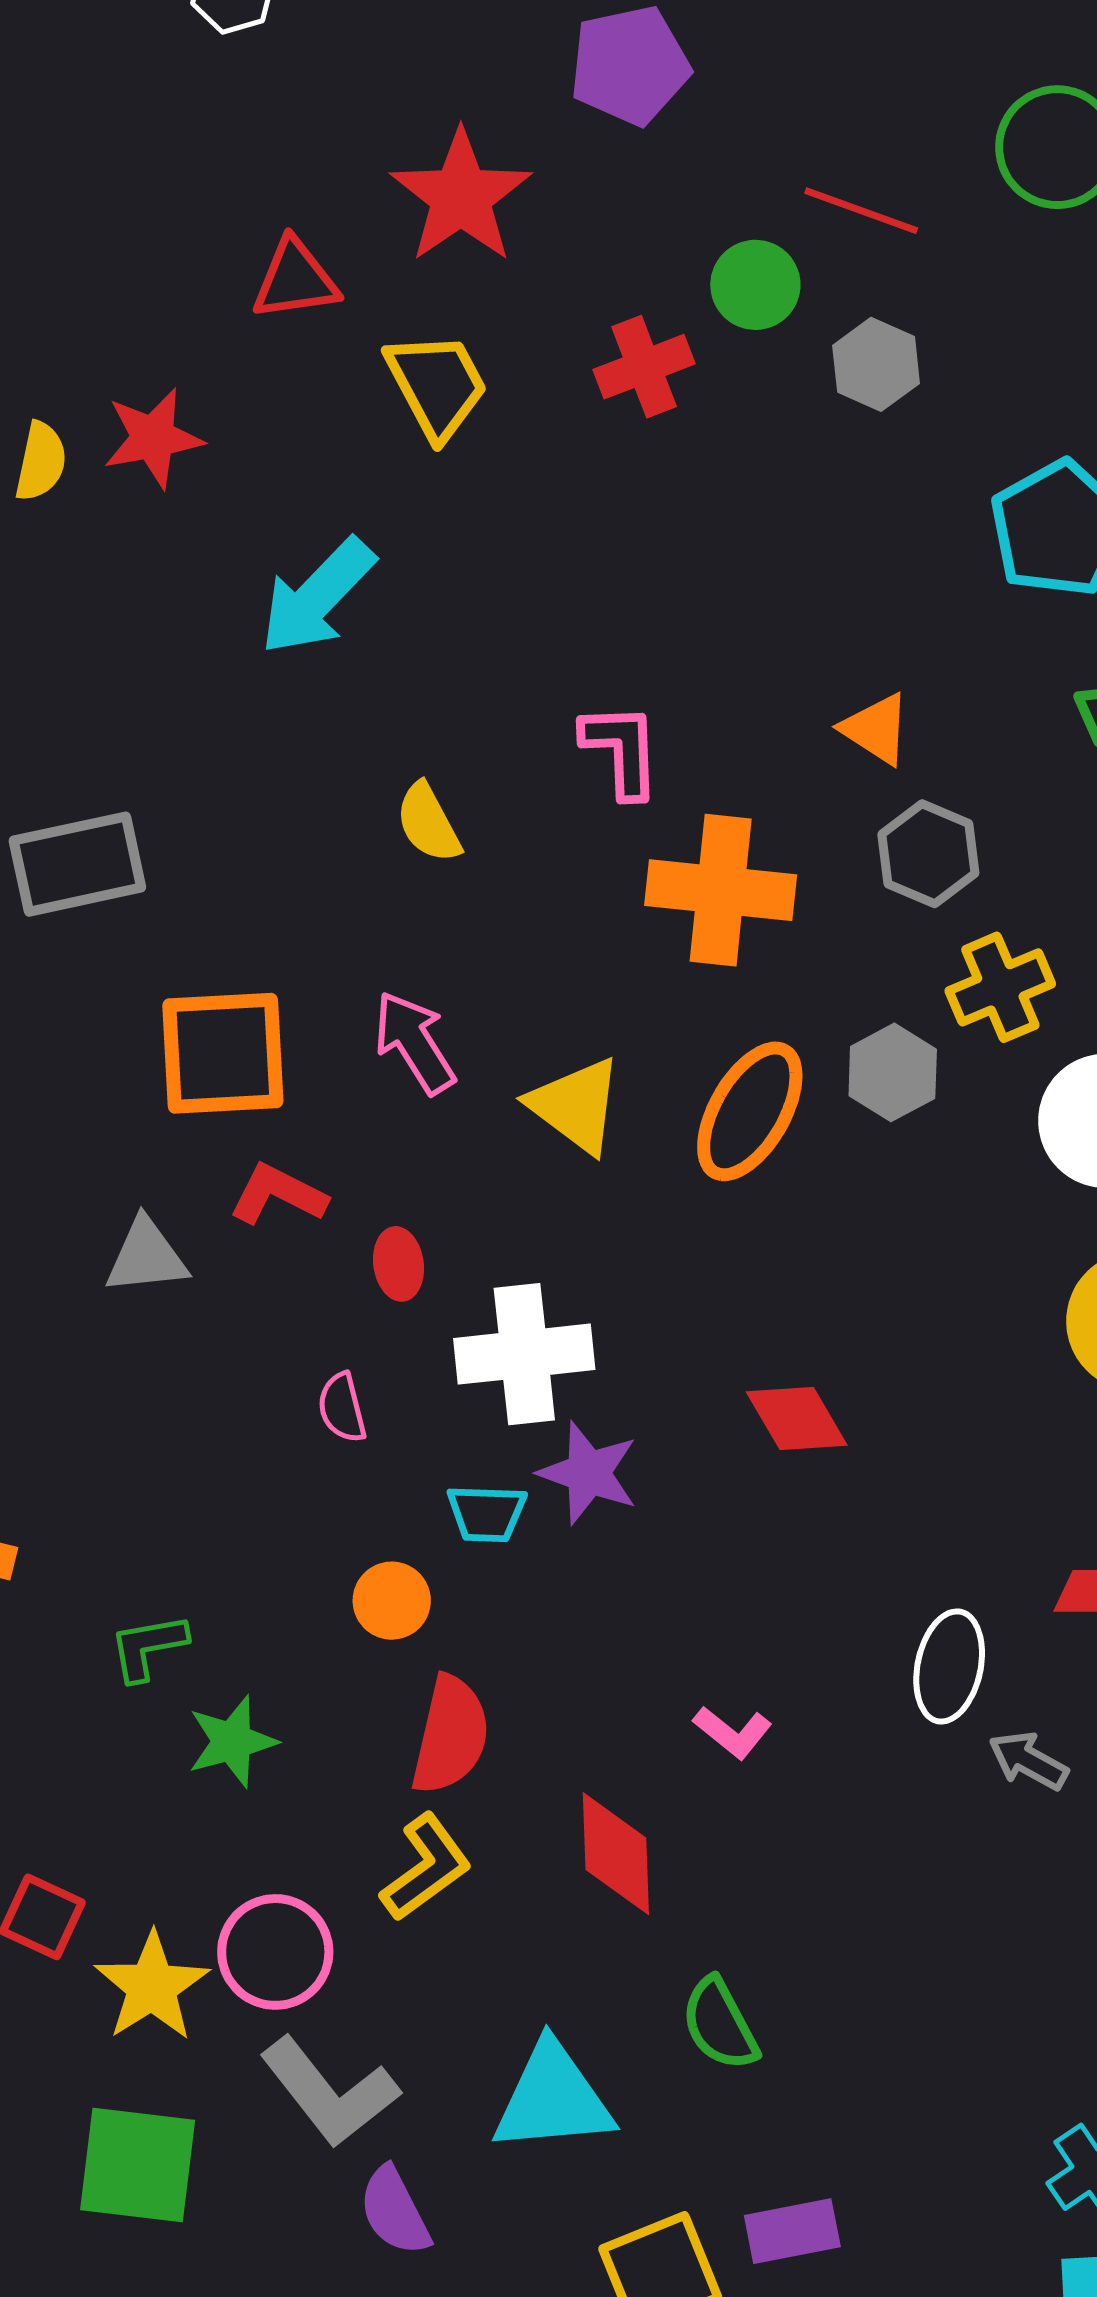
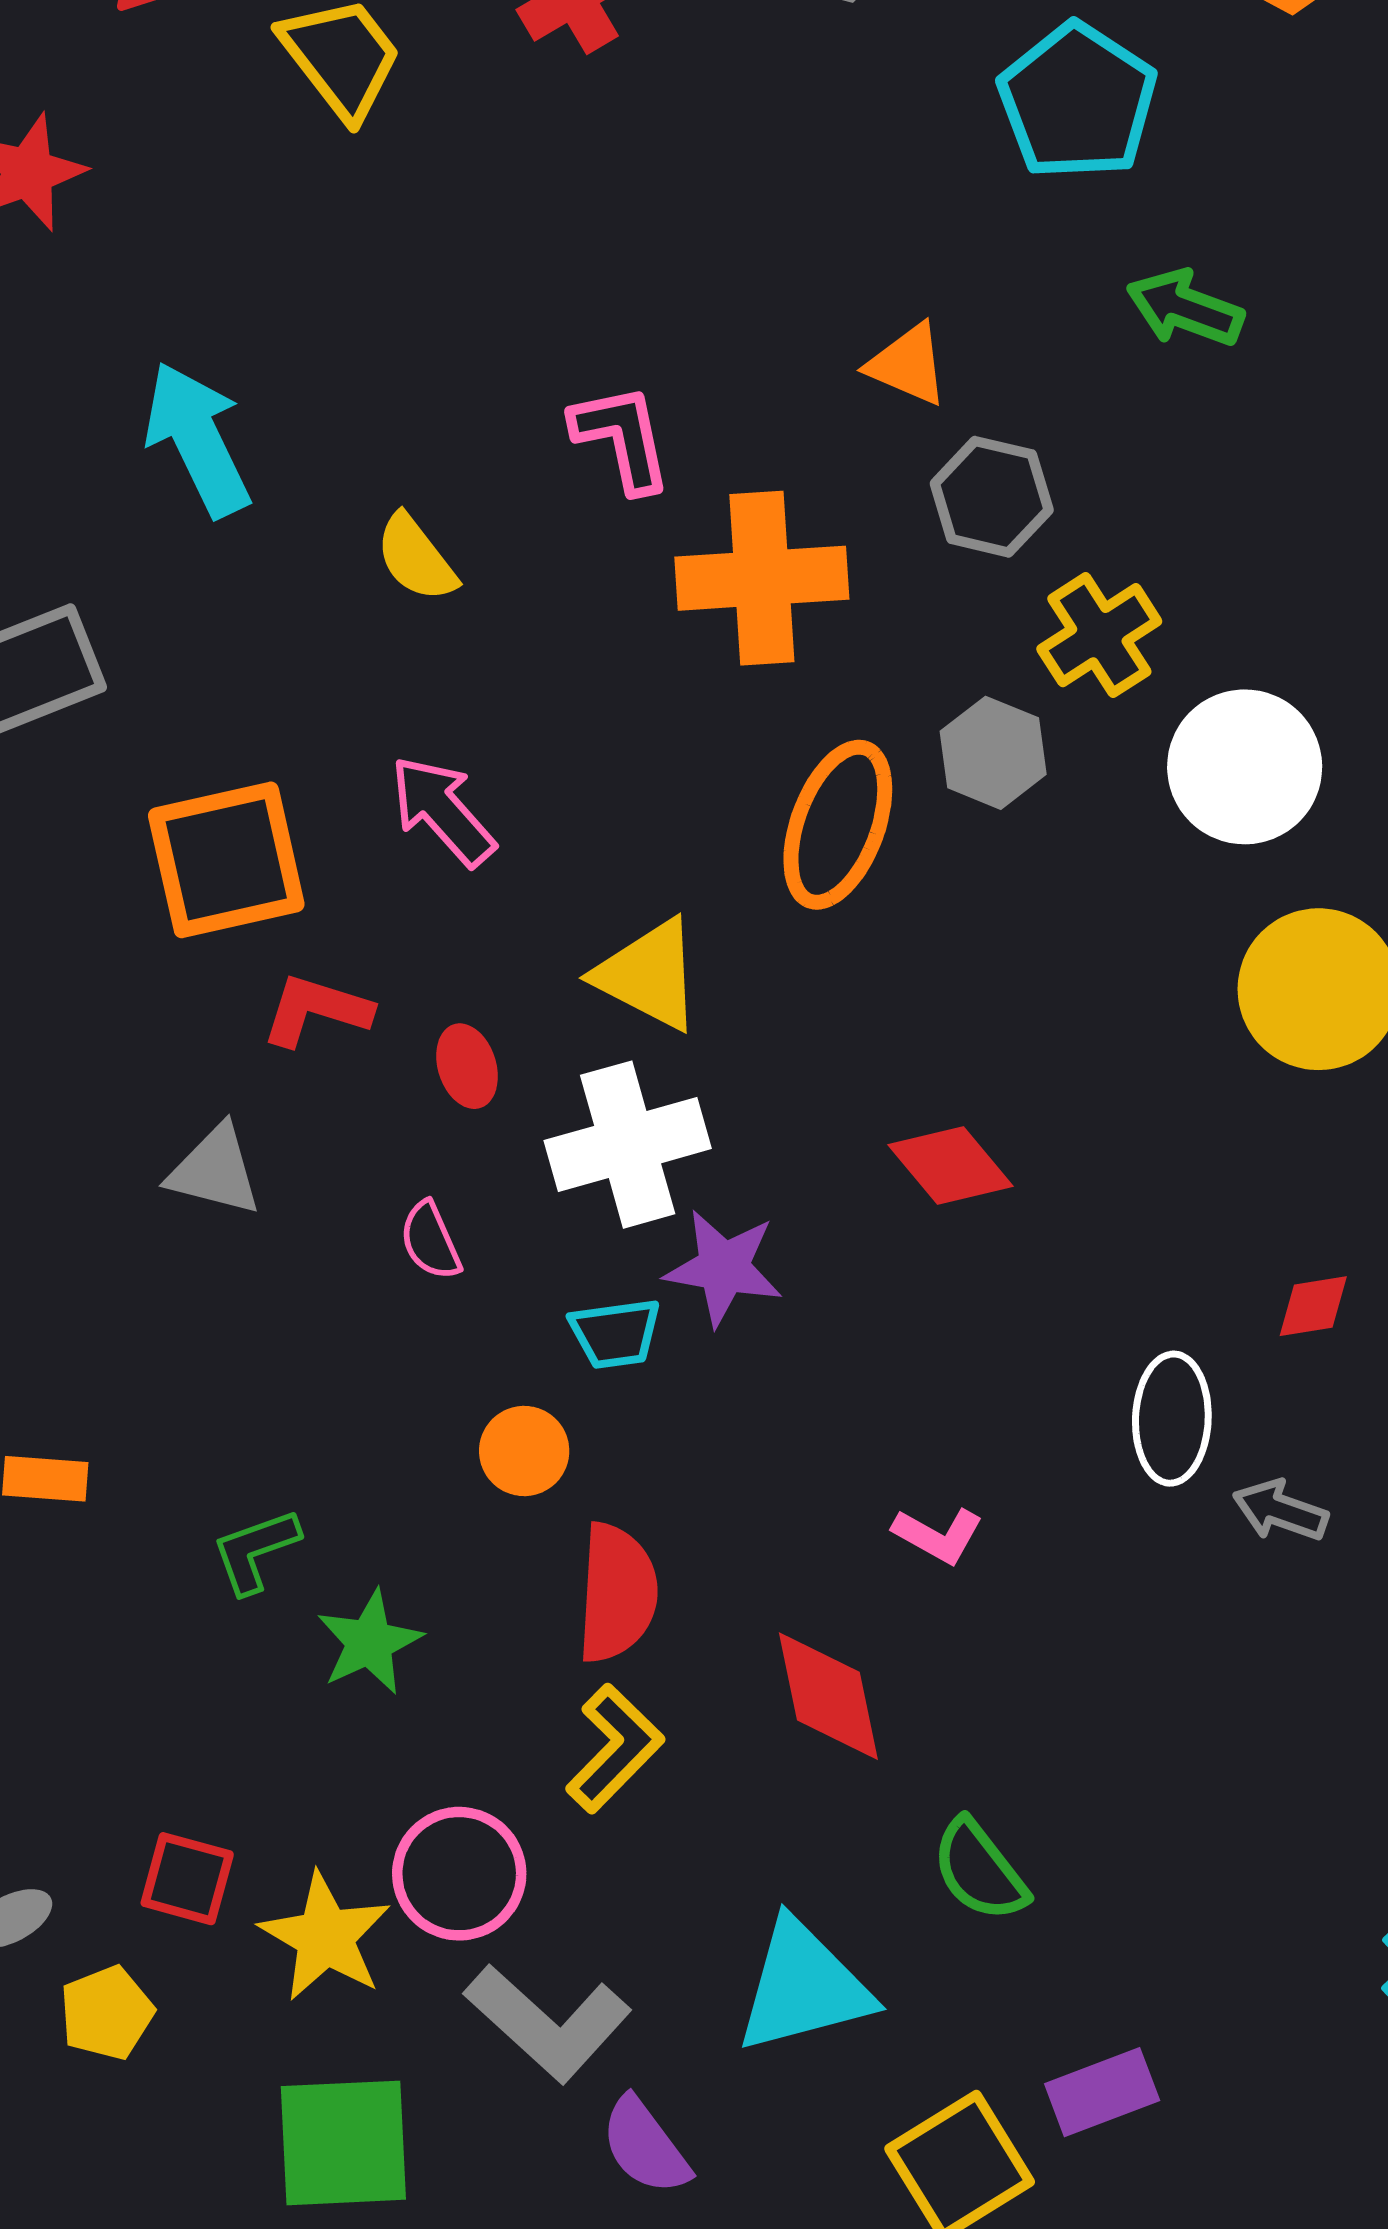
cyan arrow: (317, 597) -> (198, 439), moved, turned 120
yellow triangle: (576, 1106) -> (648, 975), moved
gray triangle: (146, 1256) -> (215, 1170), moved, turned 30

